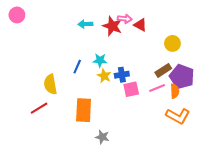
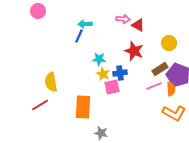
pink circle: (17, 15) -> (38, 11), moved
red star: (112, 26) -> (134, 51), moved
blue line: (77, 67) -> (79, 36), moved
pink square: (131, 89) -> (112, 87), moved

